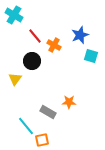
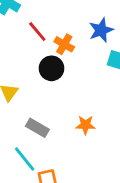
black circle: (32, 61) -> (51, 68), moved
gray rectangle: (48, 112) -> (37, 128), moved

